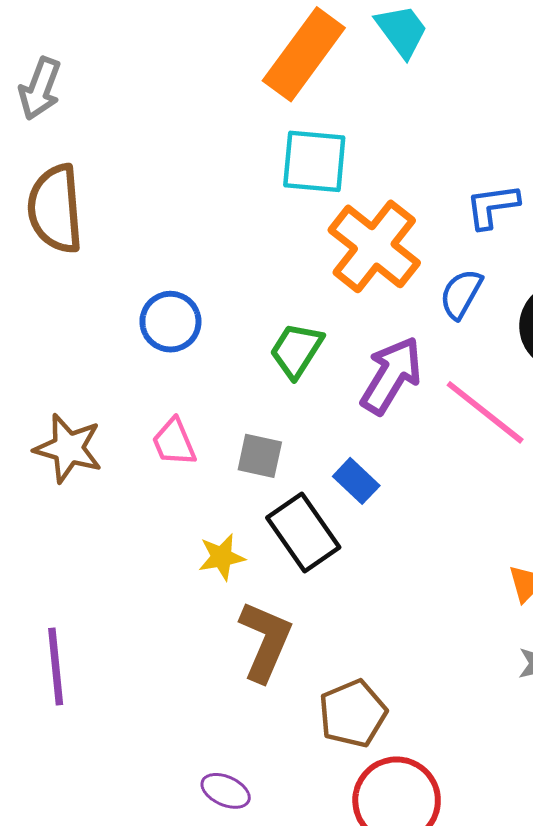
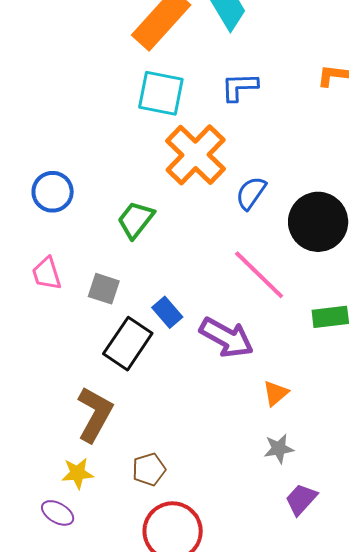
blue L-shape: (492, 206) -> (239, 87), moved
purple arrow: (391, 375) -> (227, 338), moved, turned 82
black rectangle: (303, 533) -> (128, 344), turned 63
yellow star: (222, 557) -> (77, 473), moved
brown pentagon: (353, 714) -> (149, 469), size x0.7

